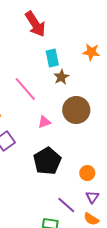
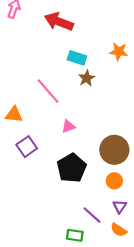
red arrow: (35, 24) -> (59, 22), turned 144
cyan rectangle: (52, 58) -> (77, 58), turned -60
brown circle: (76, 110) -> (114, 150), moved

